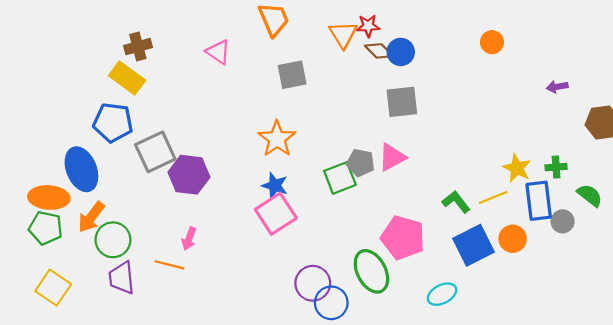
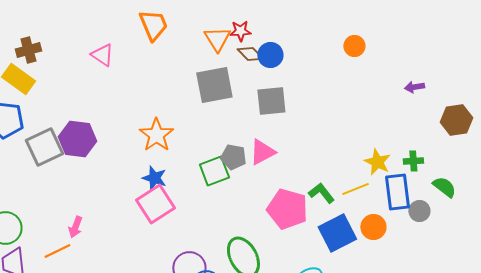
gray square: (292, 75) -> (214, 85), moved, size x1.4
purple hexagon: (189, 175) -> (77, 139), moved
pink pentagon: (403, 238) -> (287, 209), moved
orange line: (169, 265) -> (57, 251), turned -40

